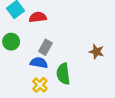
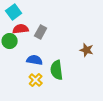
red semicircle: (38, 17) -> (21, 29), moved
gray rectangle: (45, 47) -> (41, 32), moved

